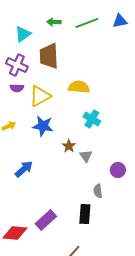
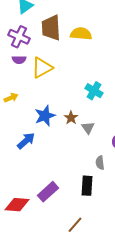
yellow semicircle: (79, 87) -> (81, 34), moved
blue star: (43, 126) -> (45, 116), moved, turned -30

